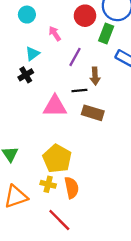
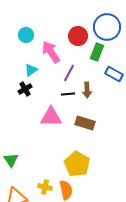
pink arrow: (55, 34) -> (51, 52), size x1.6
black line: (79, 90) -> (68, 94), moved
yellow pentagon: (57, 159) -> (77, 164), moved

